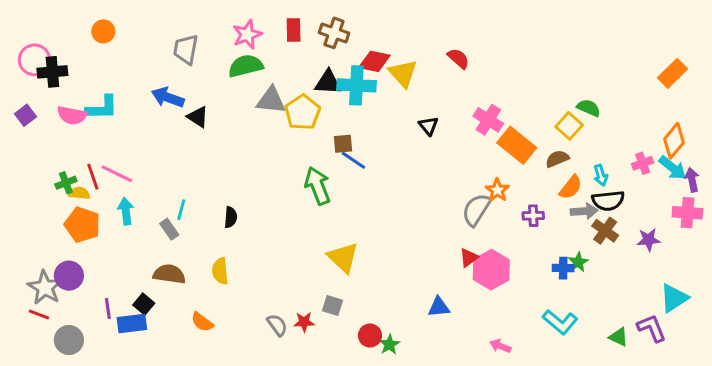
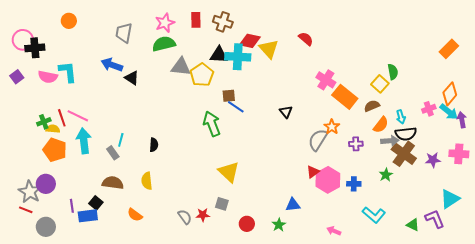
cyan L-shape: (102, 108) -> (68, 72), turned -95
green semicircle: (589, 108) -> (393, 72), turned 56
black triangle: (428, 126) -> (286, 112), moved
cyan arrow: (126, 211) -> (84, 141), size x1.4
pink cross: (687, 213) -> (459, 154), moved
brown cross: (605, 231) -> (404, 154), size x1.4
blue cross: (563, 268) -> (354, 184), moved
green star: (389, 344) -> (279, 225), moved

